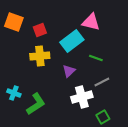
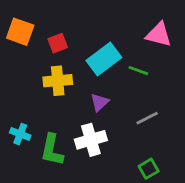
pink triangle: (91, 22) -> (159, 35), moved
green line: (96, 58) -> (138, 71), moved
white cross: (82, 97) -> (91, 140), moved
green L-shape: (36, 104) -> (52, 150), turned 135

